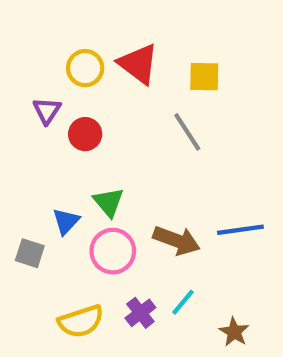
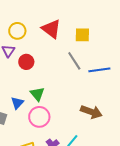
yellow circle: (85, 68) -> (17, 31), moved
blue line: (240, 230) -> (99, 70), moved
brown arrow: (177, 240) -> (91, 112), moved

